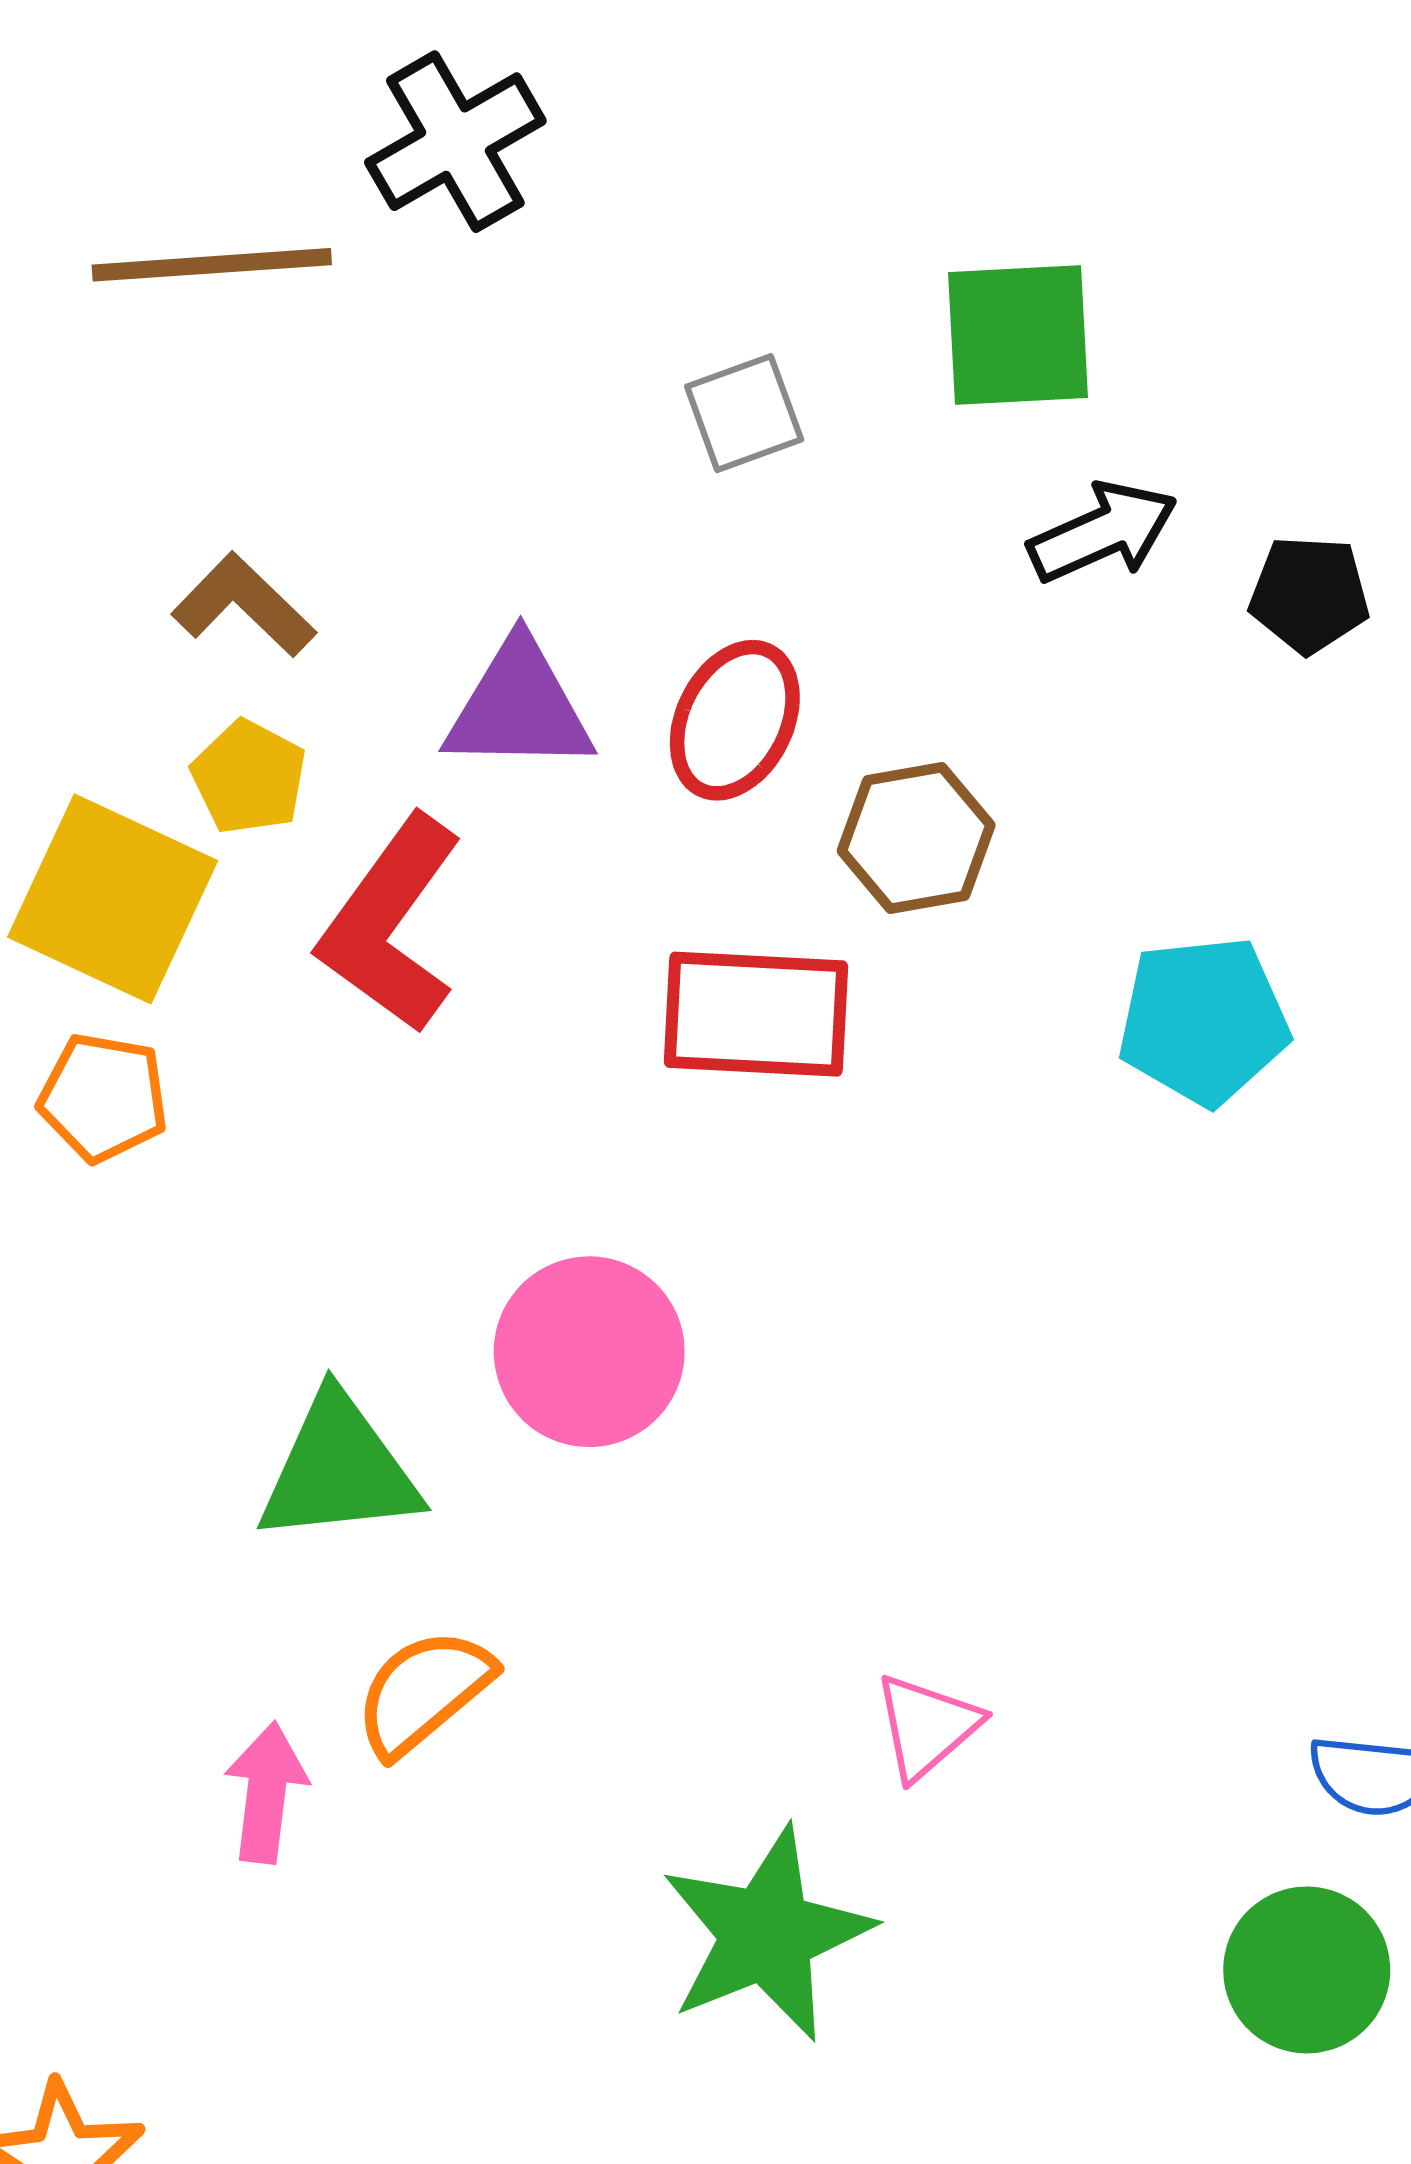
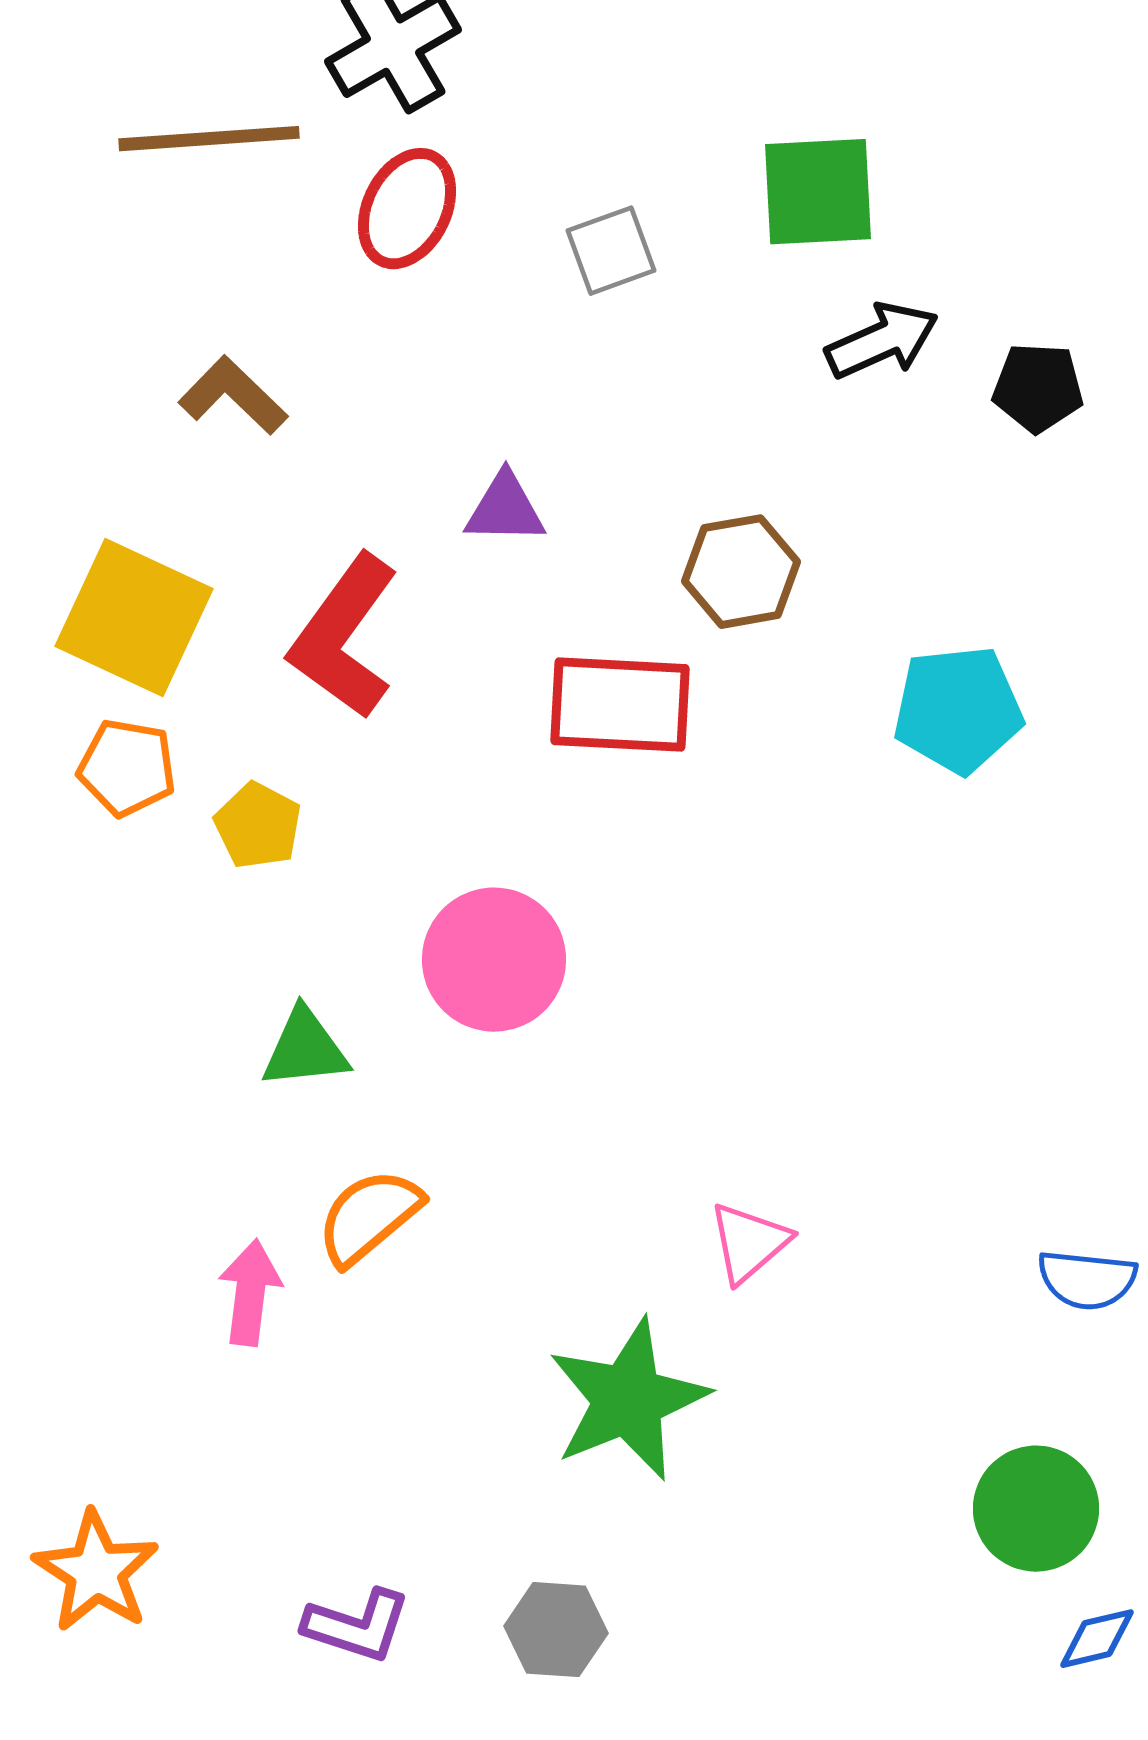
purple triangle: (519, 707) -> (505, 509), moved, size x0.7
red ellipse: (735, 720) -> (407, 209), moved
yellow pentagon: (249, 777) -> (258, 826), moved
green triangle: (339, 1470) -> (305, 1049), size x0.7
green circle: (1307, 1970) -> (1036, 1509), moved

